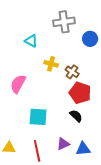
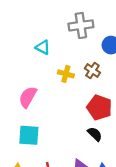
brown cross: (72, 72) -> (92, 70), moved
cyan square: (38, 117) -> (29, 135), moved

